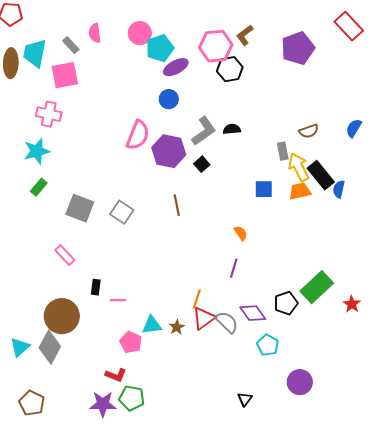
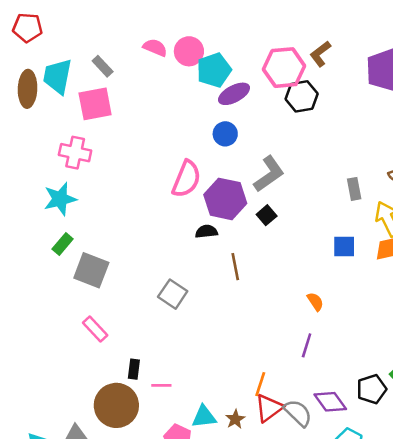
pink semicircle: (95, 33) -> (155, 48), moved, turned 120
black semicircle: (232, 129) -> (206, 231), moved
gray rectangle: (283, 151) -> (354, 189), moved
gray square: (80, 208) -> (91, 270), moved
gray square: (122, 212) -> (173, 294), moved
brown circle: (62, 316) -> (116, 405), moved

